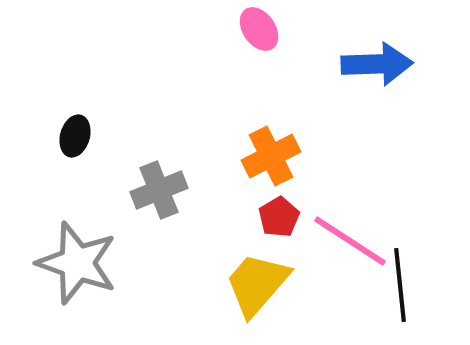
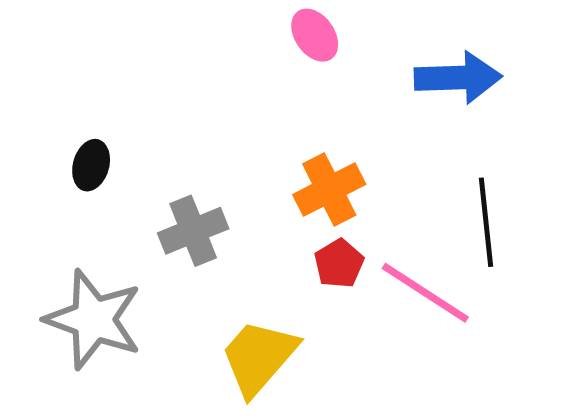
yellow trapezoid: (257, 284) -> (259, 357), moved
black line: (400, 285) -> (486, 222), moved

